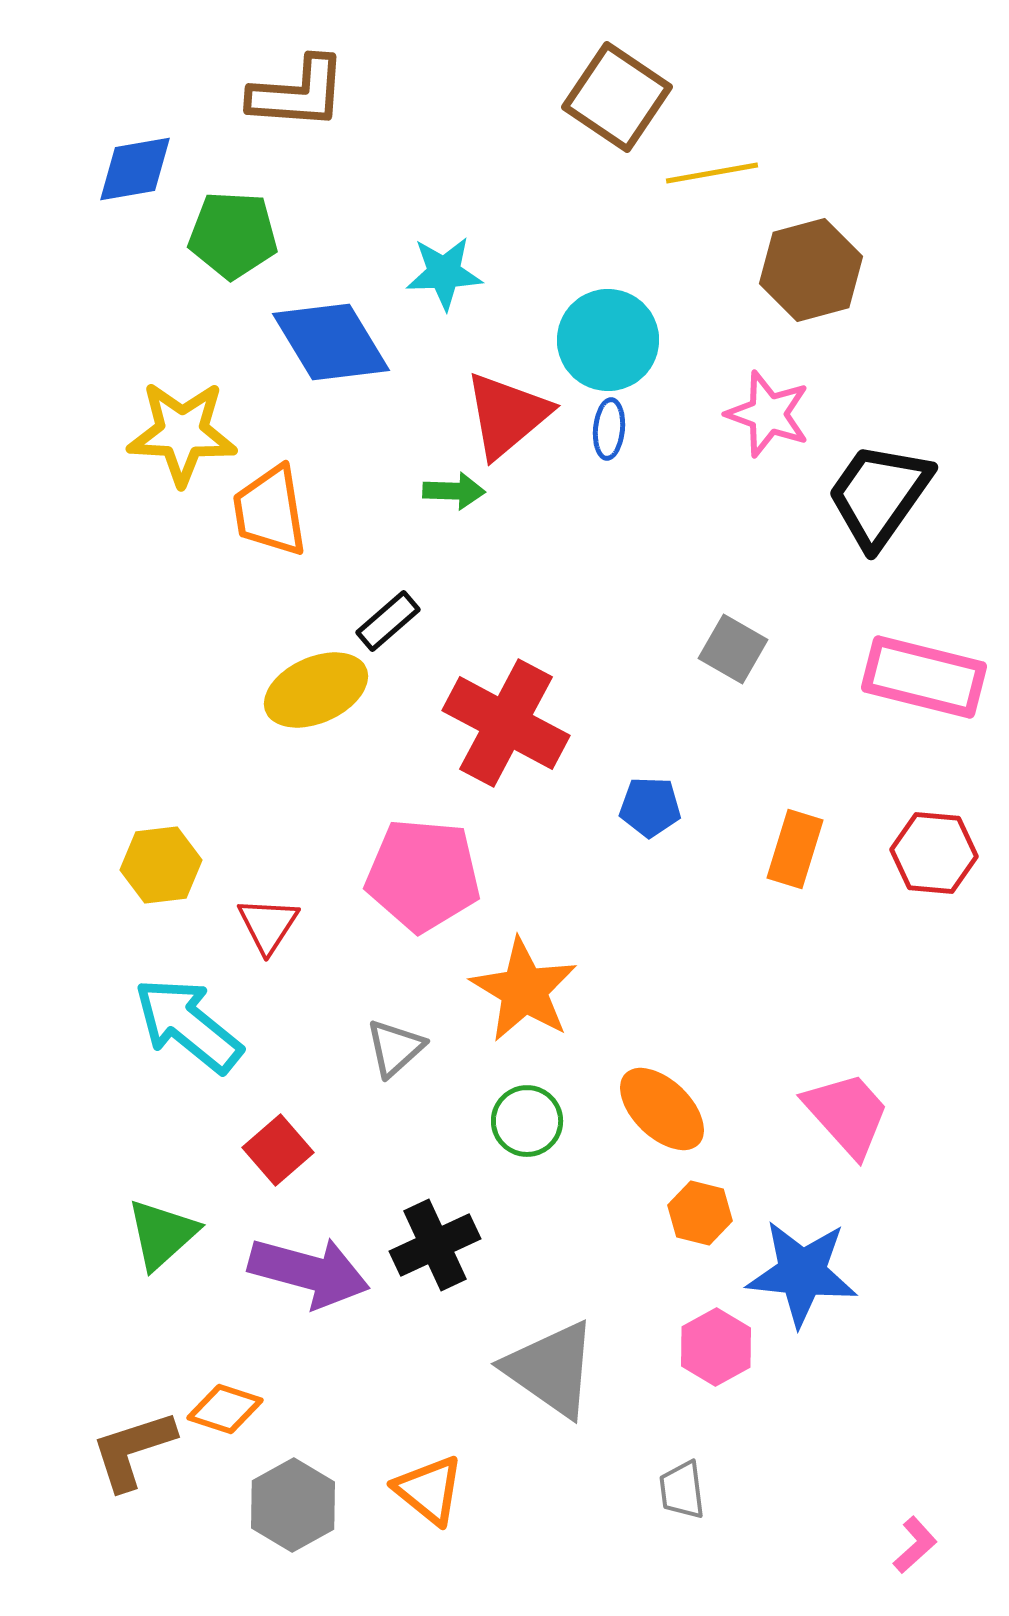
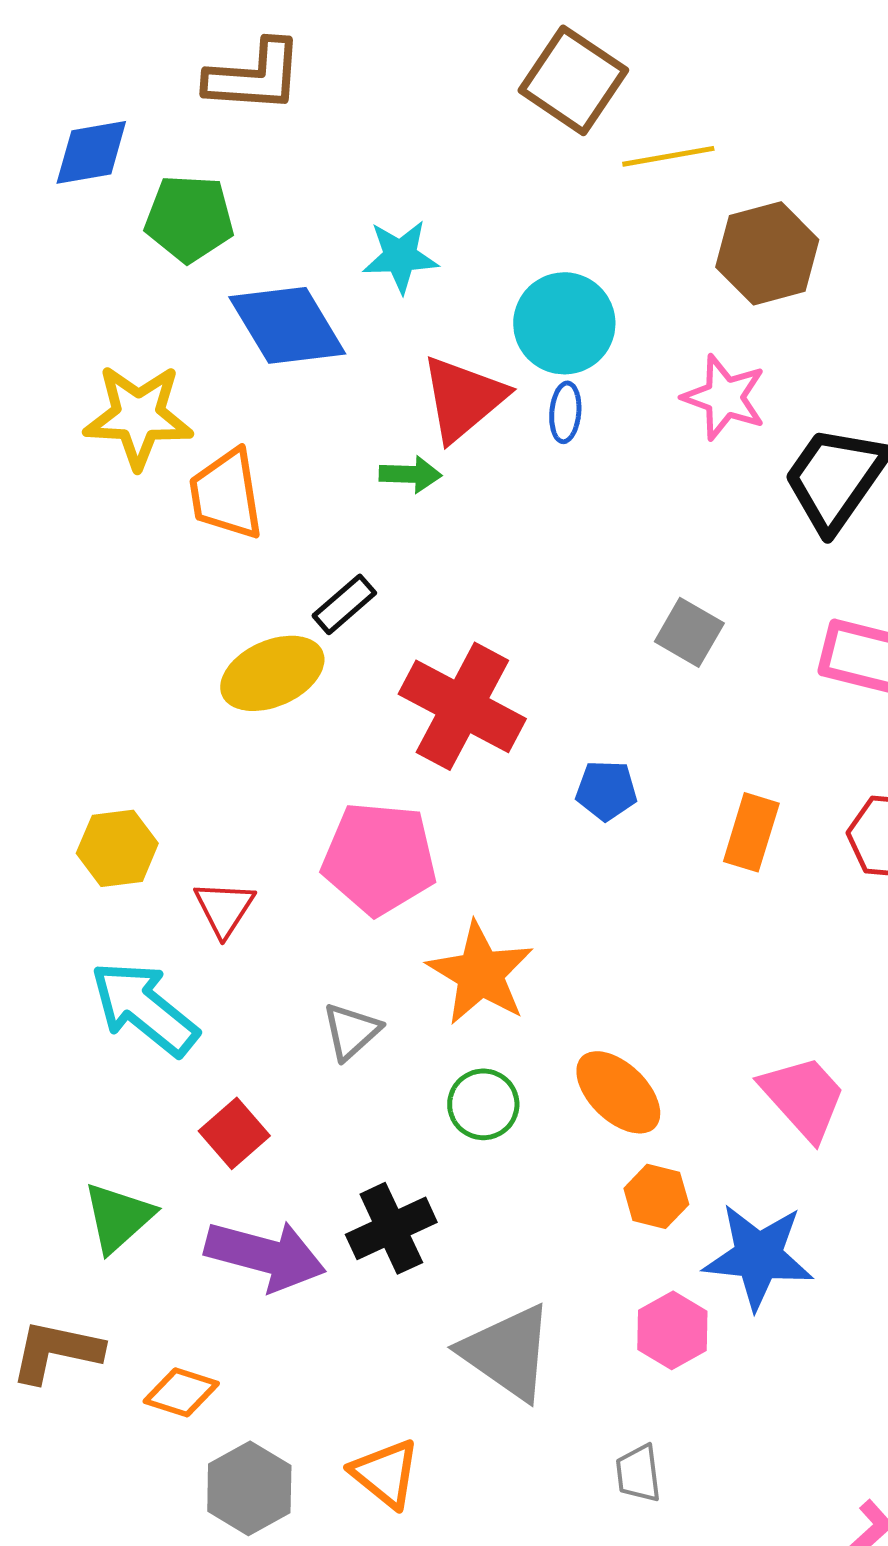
brown L-shape: (133, 1450) -> (56, 1351), moved, turned 30

